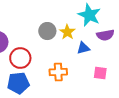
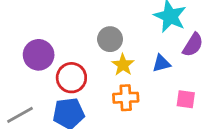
yellow star: (67, 32) -> (123, 65), moved
purple semicircle: (105, 35) -> (193, 45), turned -48

